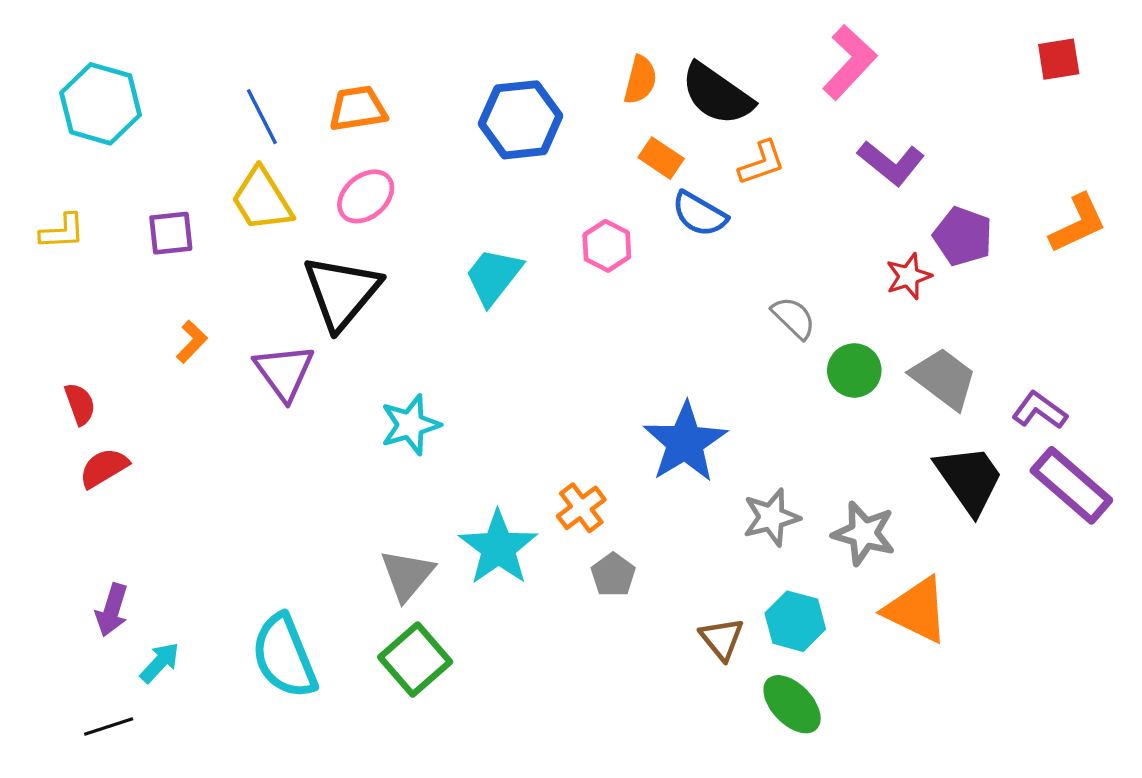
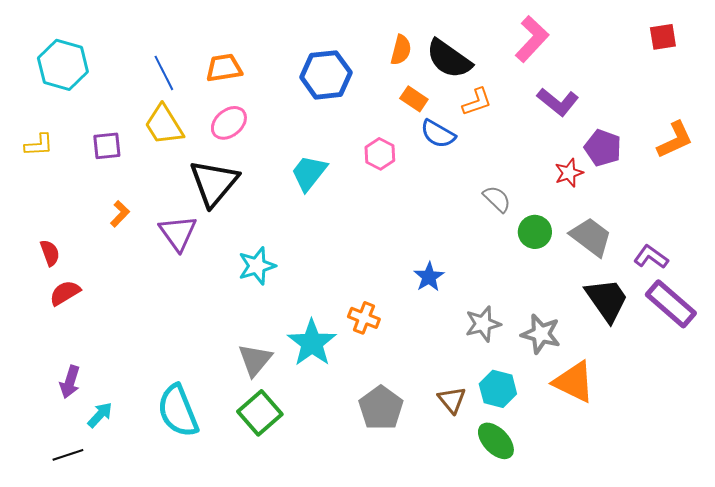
blue star: (685, 442) -> (429, 277), size x0.6
orange cross: (581, 508) -> (364, 318), turned -32
gray pentagon: (613, 575) -> (381, 408), moved, size x1.6

